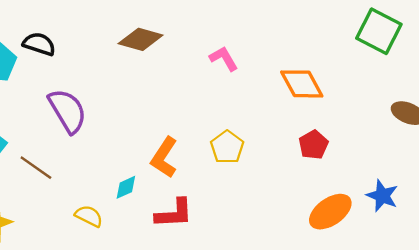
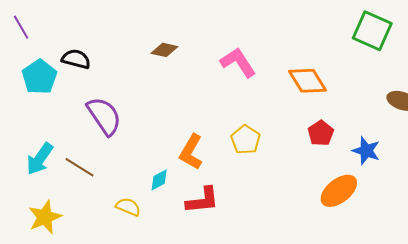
brown diamond: (141, 39) -> (164, 50), size x0.7
pink L-shape: (224, 58) -> (238, 62), size x1.4
blue star: (382, 196) -> (366, 151), moved

